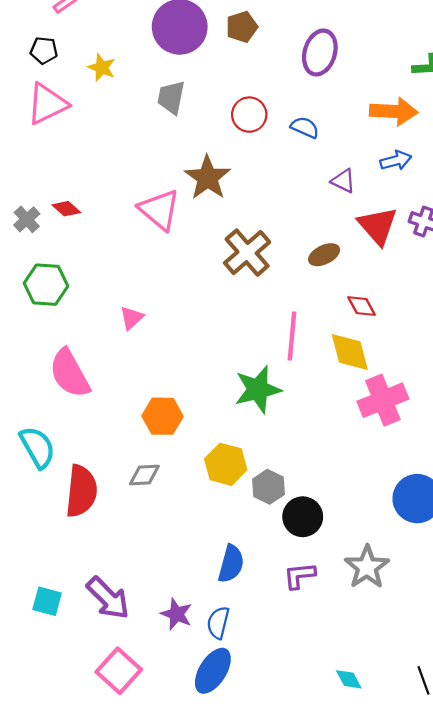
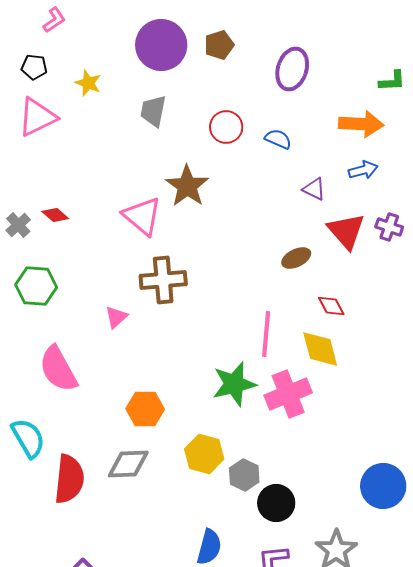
brown cross: (247, 253) -> (163, 280), moved, turned 36
pink cross: (383, 400) -> (288, 394), moved
gray diamond: (144, 475) -> (128, 464), size x1.4

